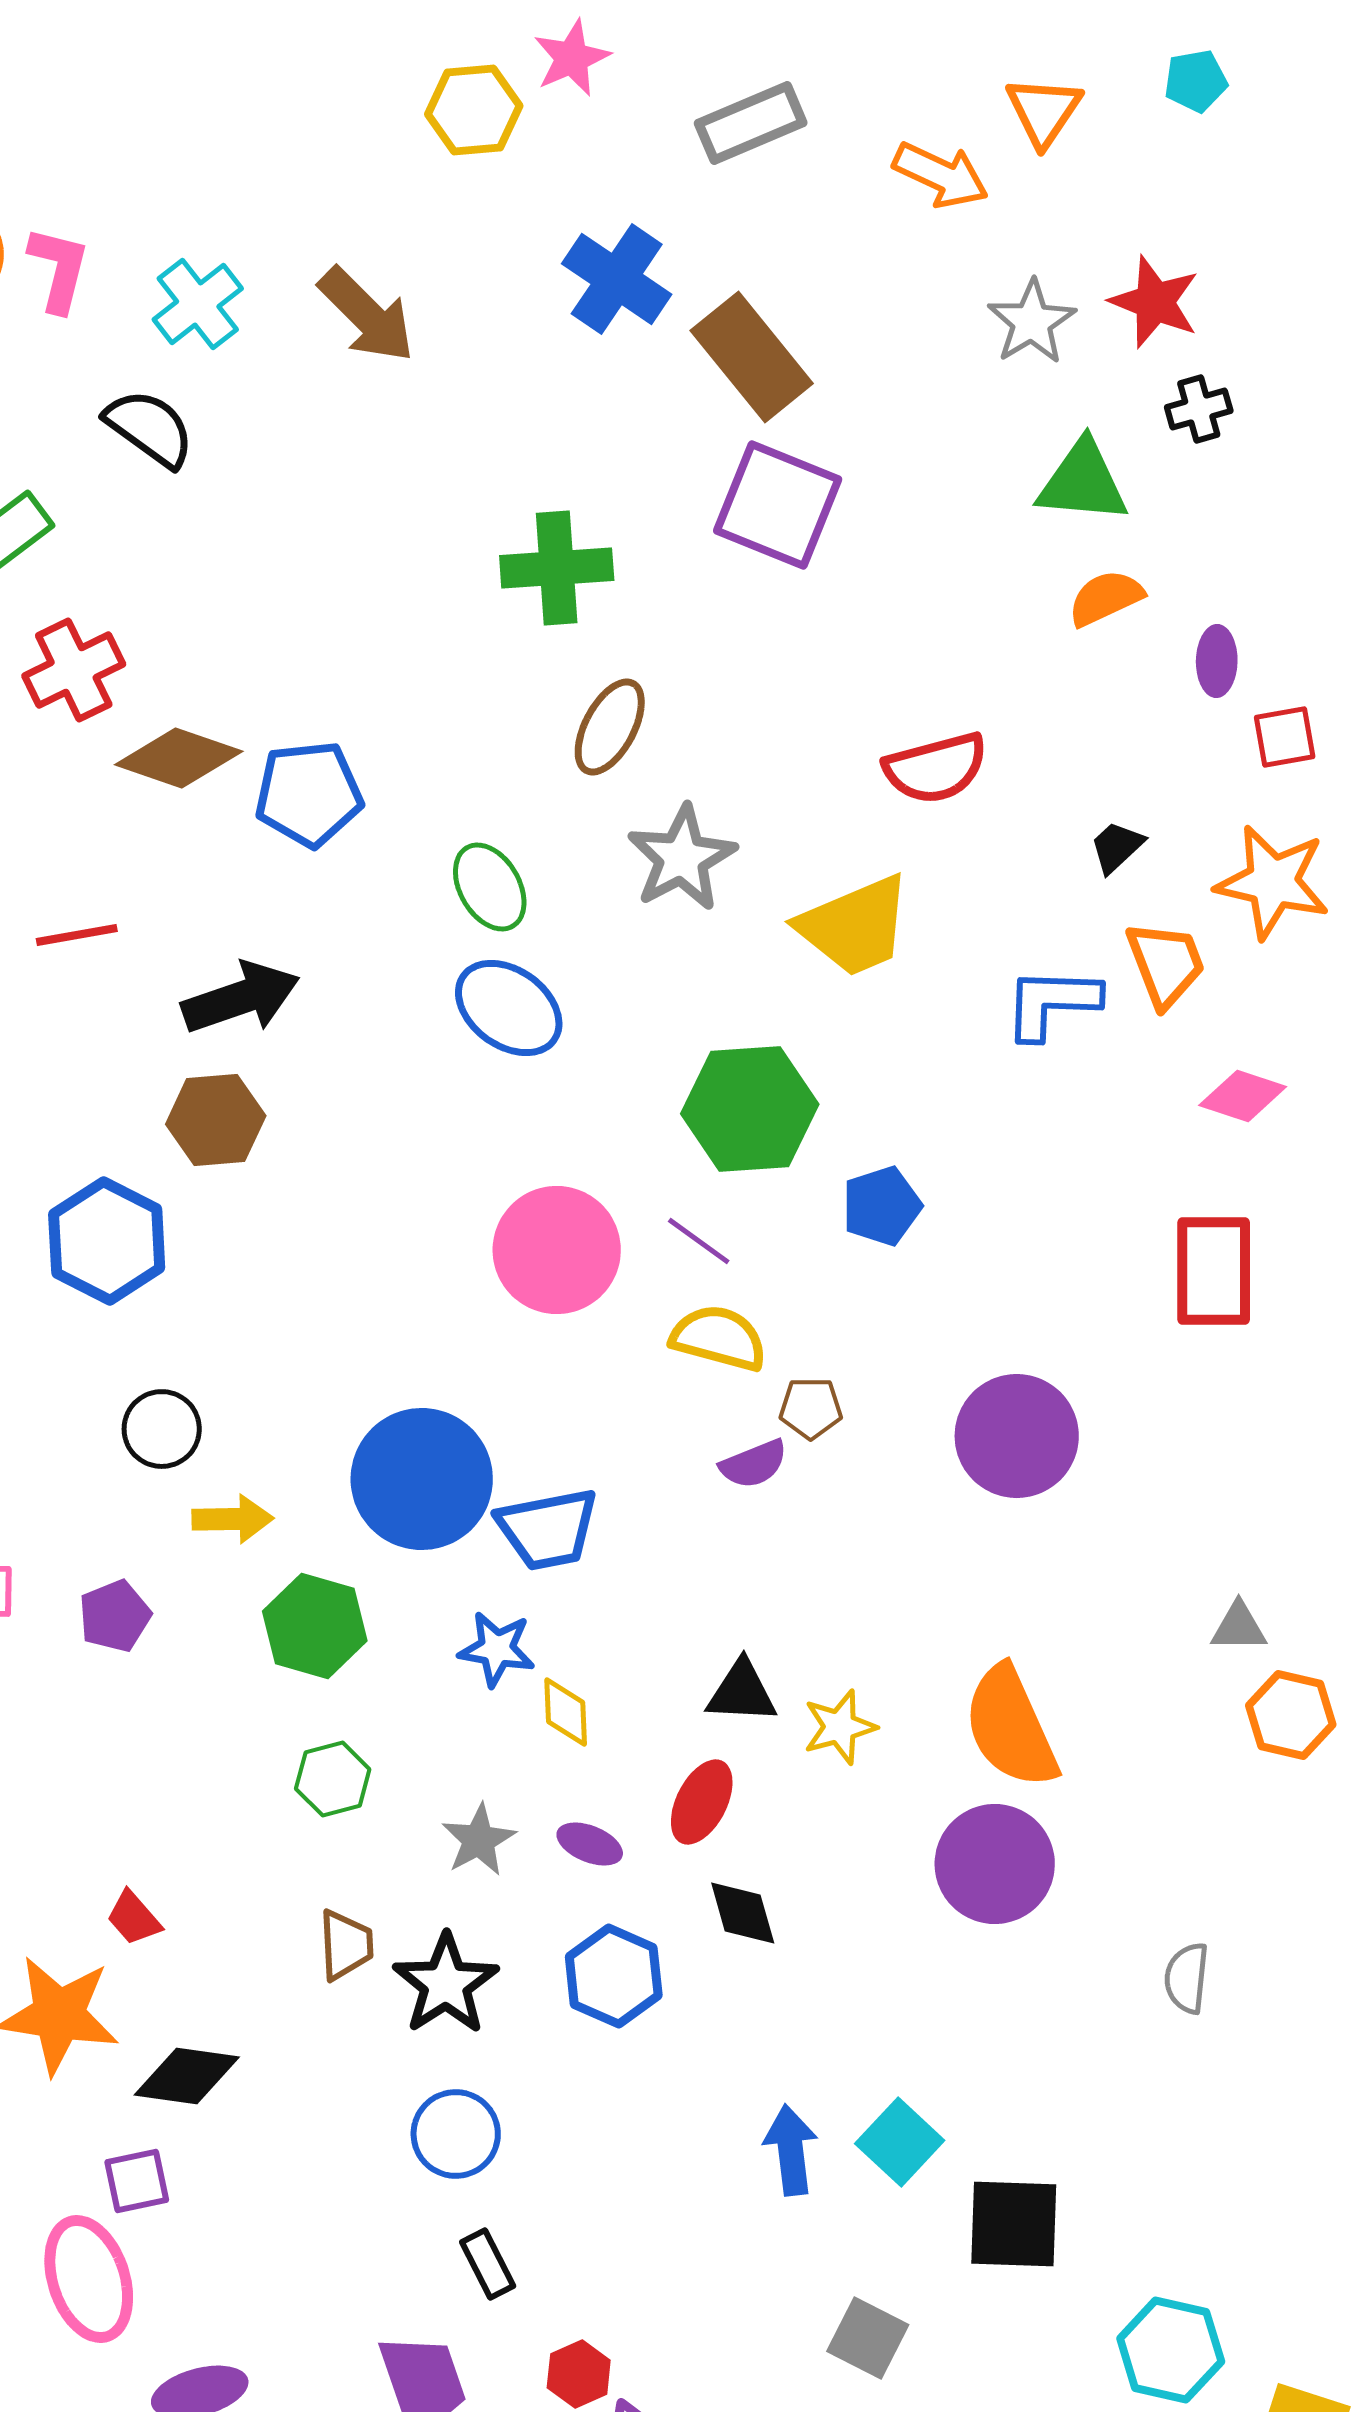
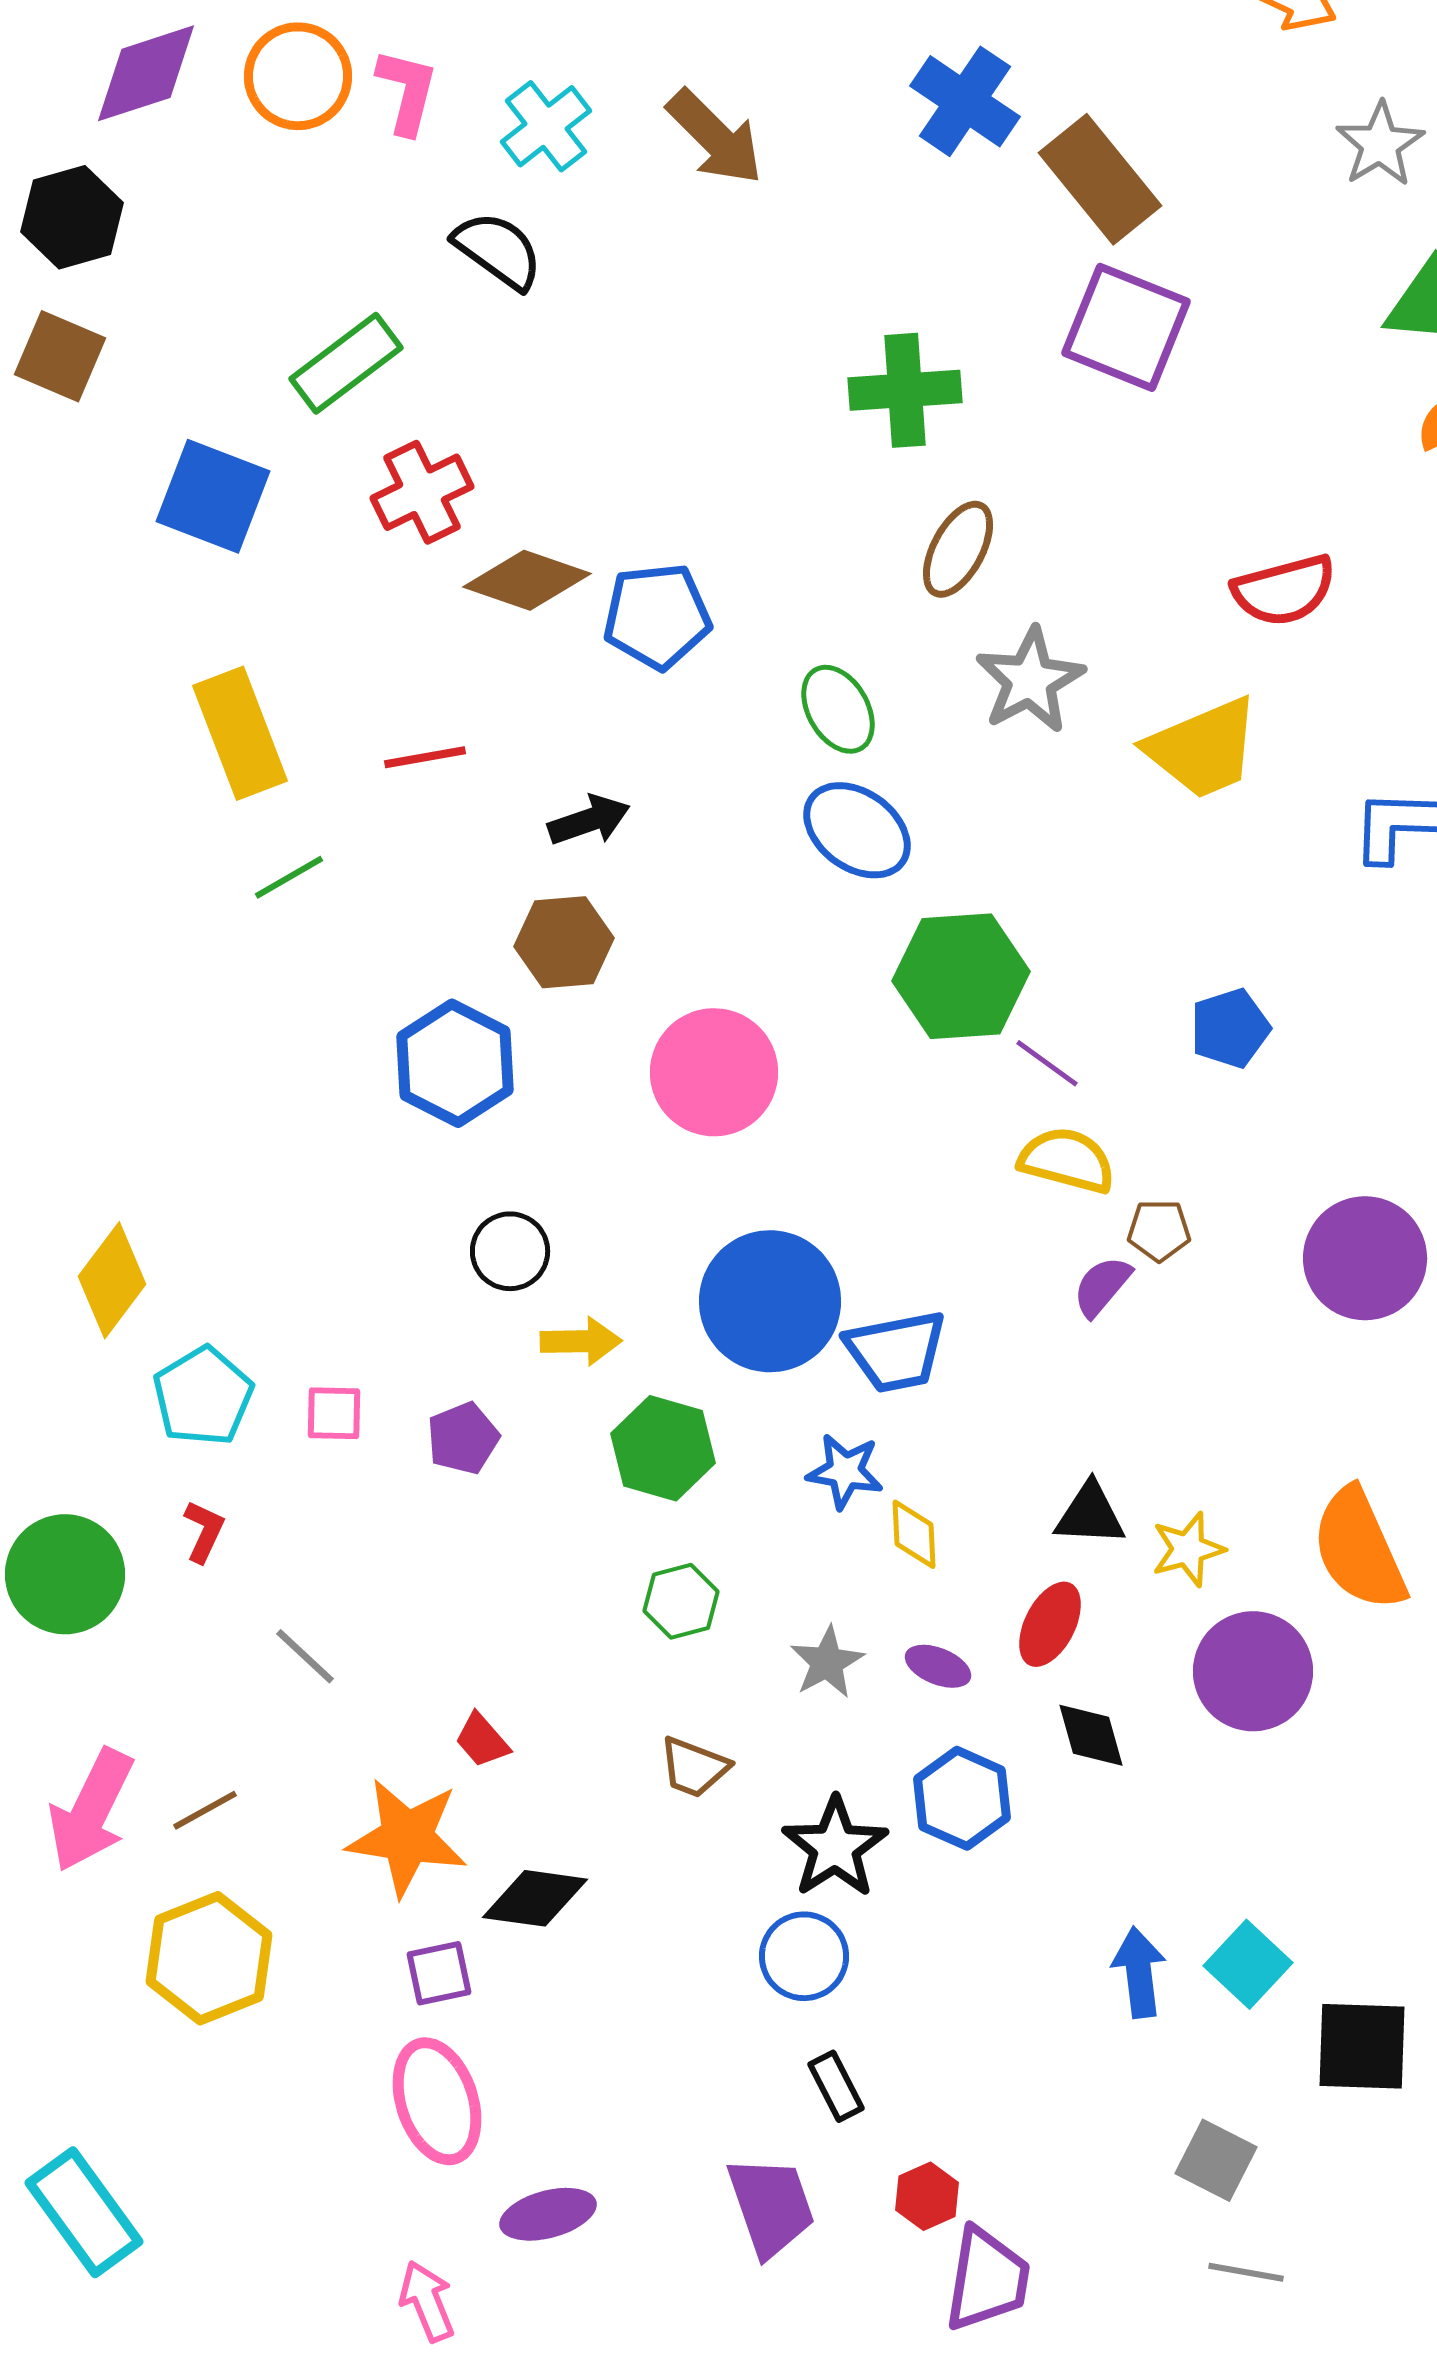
black arrow: (241, 998) -> (589, 820), size x0.7
green hexagon: (750, 1109) -> (961, 976), moved
pink circle: (557, 1250) -> (714, 1072), moved
purple semicircle: (754, 1464) -> (1102, 1286), turned 152
purple circle: (995, 1864) -> (1253, 1671), moved
brown trapezoid: (346, 1945) -> (694, 1767), turned 114
black star: (446, 1984) -> (835, 1847), moved
purple square: (137, 2181) -> (439, 1973), moved

